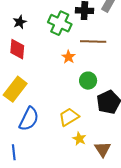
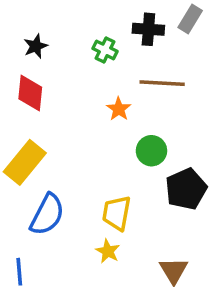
green cross: (60, 23) -> (105, 50), size x0.6
yellow trapezoid: (69, 117) -> (117, 213), turned -50
yellow star: (79, 139) -> (108, 251), moved

